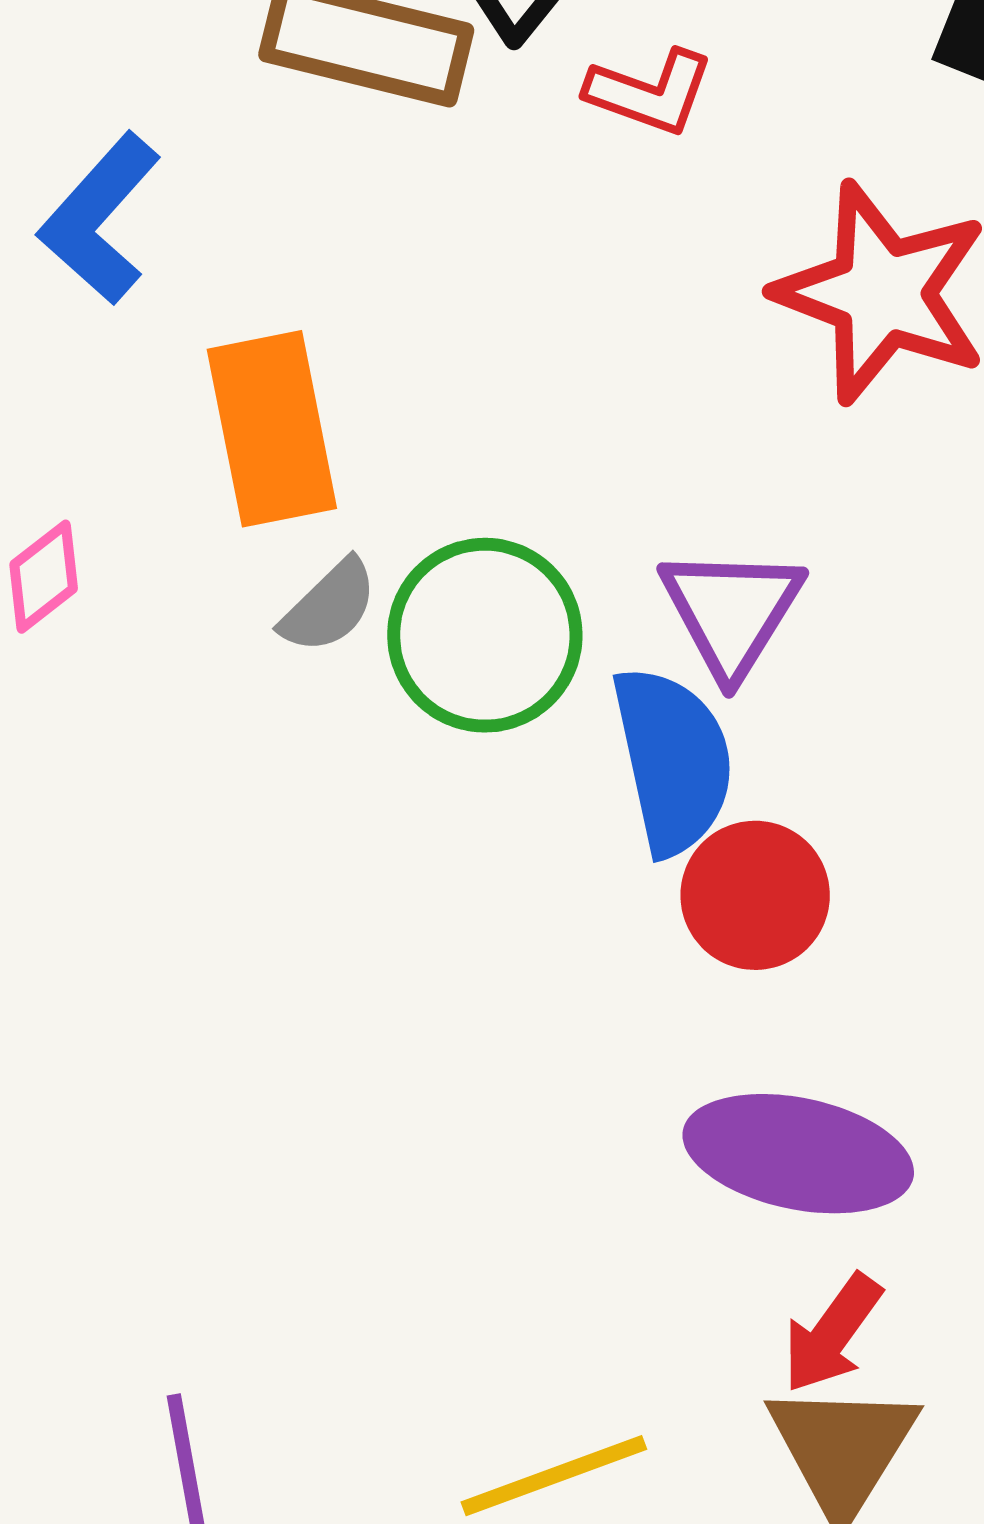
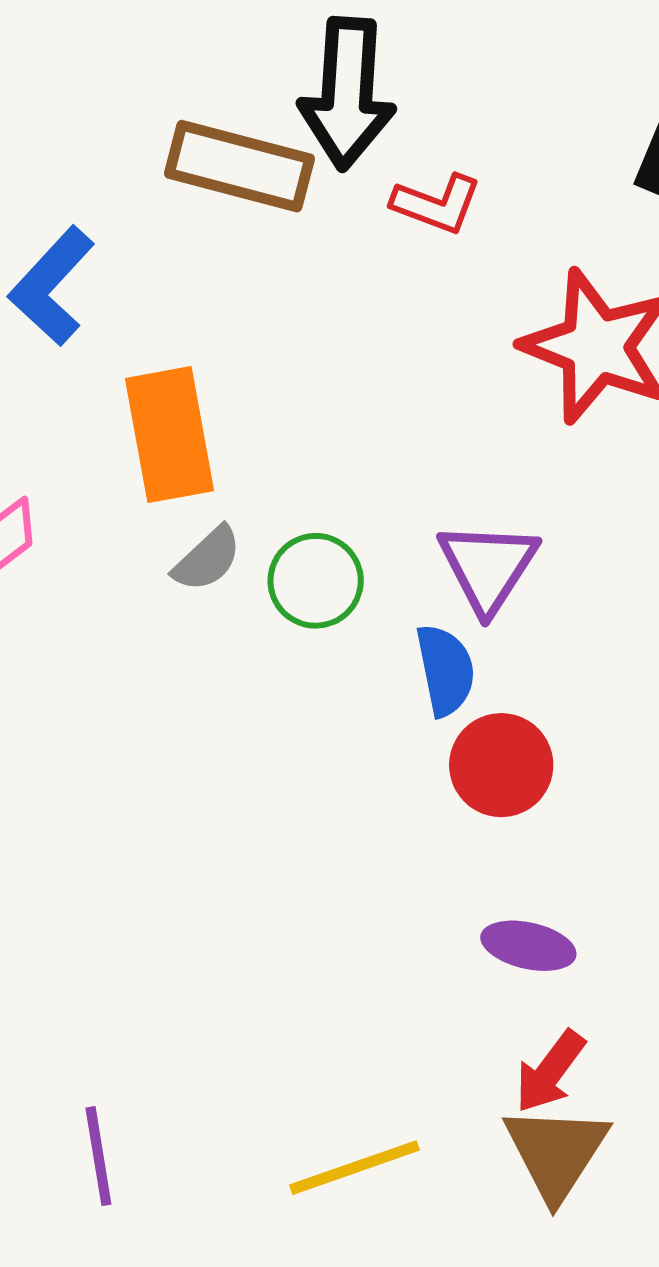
green circle: (485, 635) -> (316, 581), size x0.7
blue semicircle: (673, 760) -> (445, 670), size x0.7
purple ellipse: (798, 1154) -> (528, 946), size x0.6

